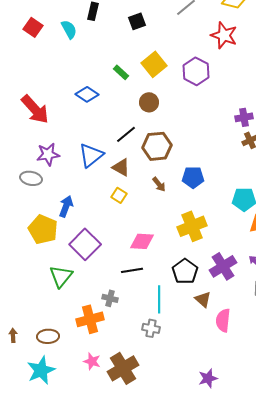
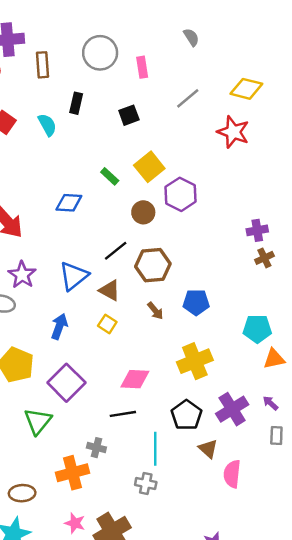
purple hexagon: (196, 71) -> (180, 194), moved
blue diamond: (87, 94) -> (69, 203), turned -30
purple star: (48, 154) -> (22, 275), turned -30
blue arrow: (66, 206) -> (59, 326), moved

